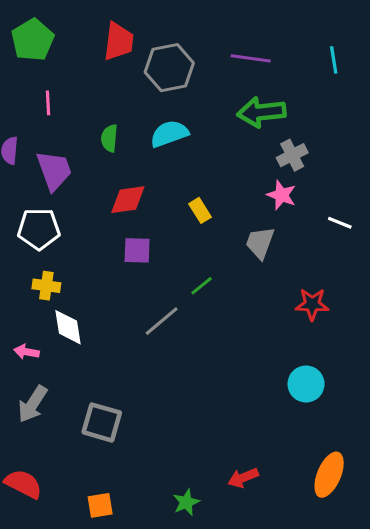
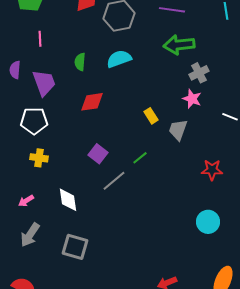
yellow rectangle: (200, 210) -> (151, 116), moved
purple square: (137, 250) -> (98, 154), moved, turned 36
white diamond: (68, 327) -> (68, 200), moved
pink arrow: (26, 352) -> (26, 201), turned -42

